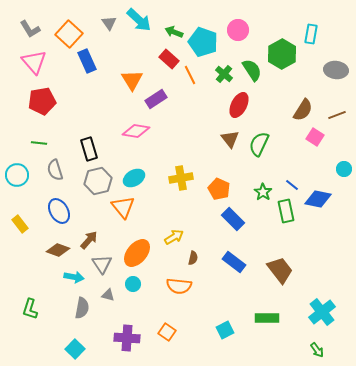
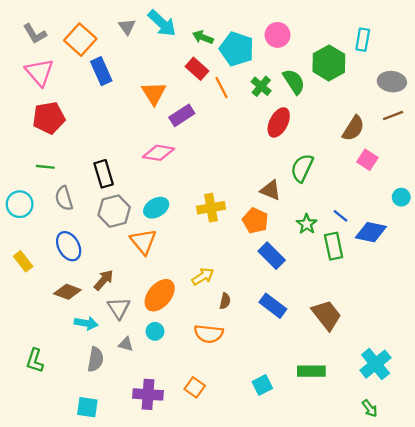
brown line: (337, 115) -> (393, 115), moved
brown triangle: (230, 139) -> (271, 190), moved, turned -30
cyan square: (75, 349) -> (87, 407), turned -36

